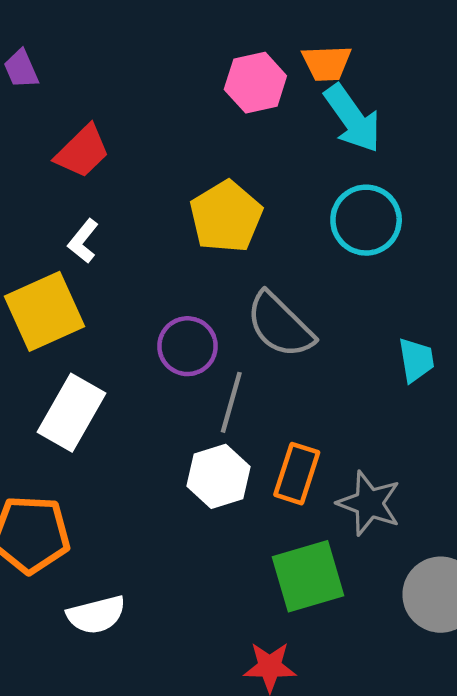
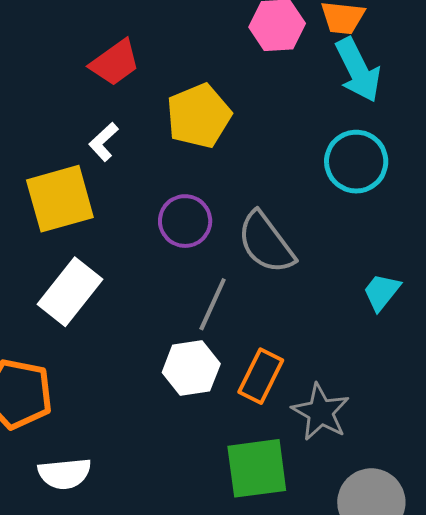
yellow pentagon: (226, 217) -> (199, 116), moved
purple circle: (188, 346) -> (185, 221), moved
cyan trapezoid: (416, 360) -> (382, 292), turned -141

